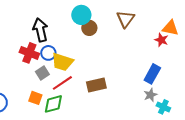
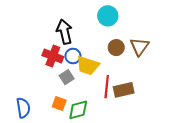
brown triangle: (125, 19) -> (139, 46), moved
brown circle: (89, 28) -> (116, 48), moved
red line: (62, 83) -> (107, 87), moved, turned -50

